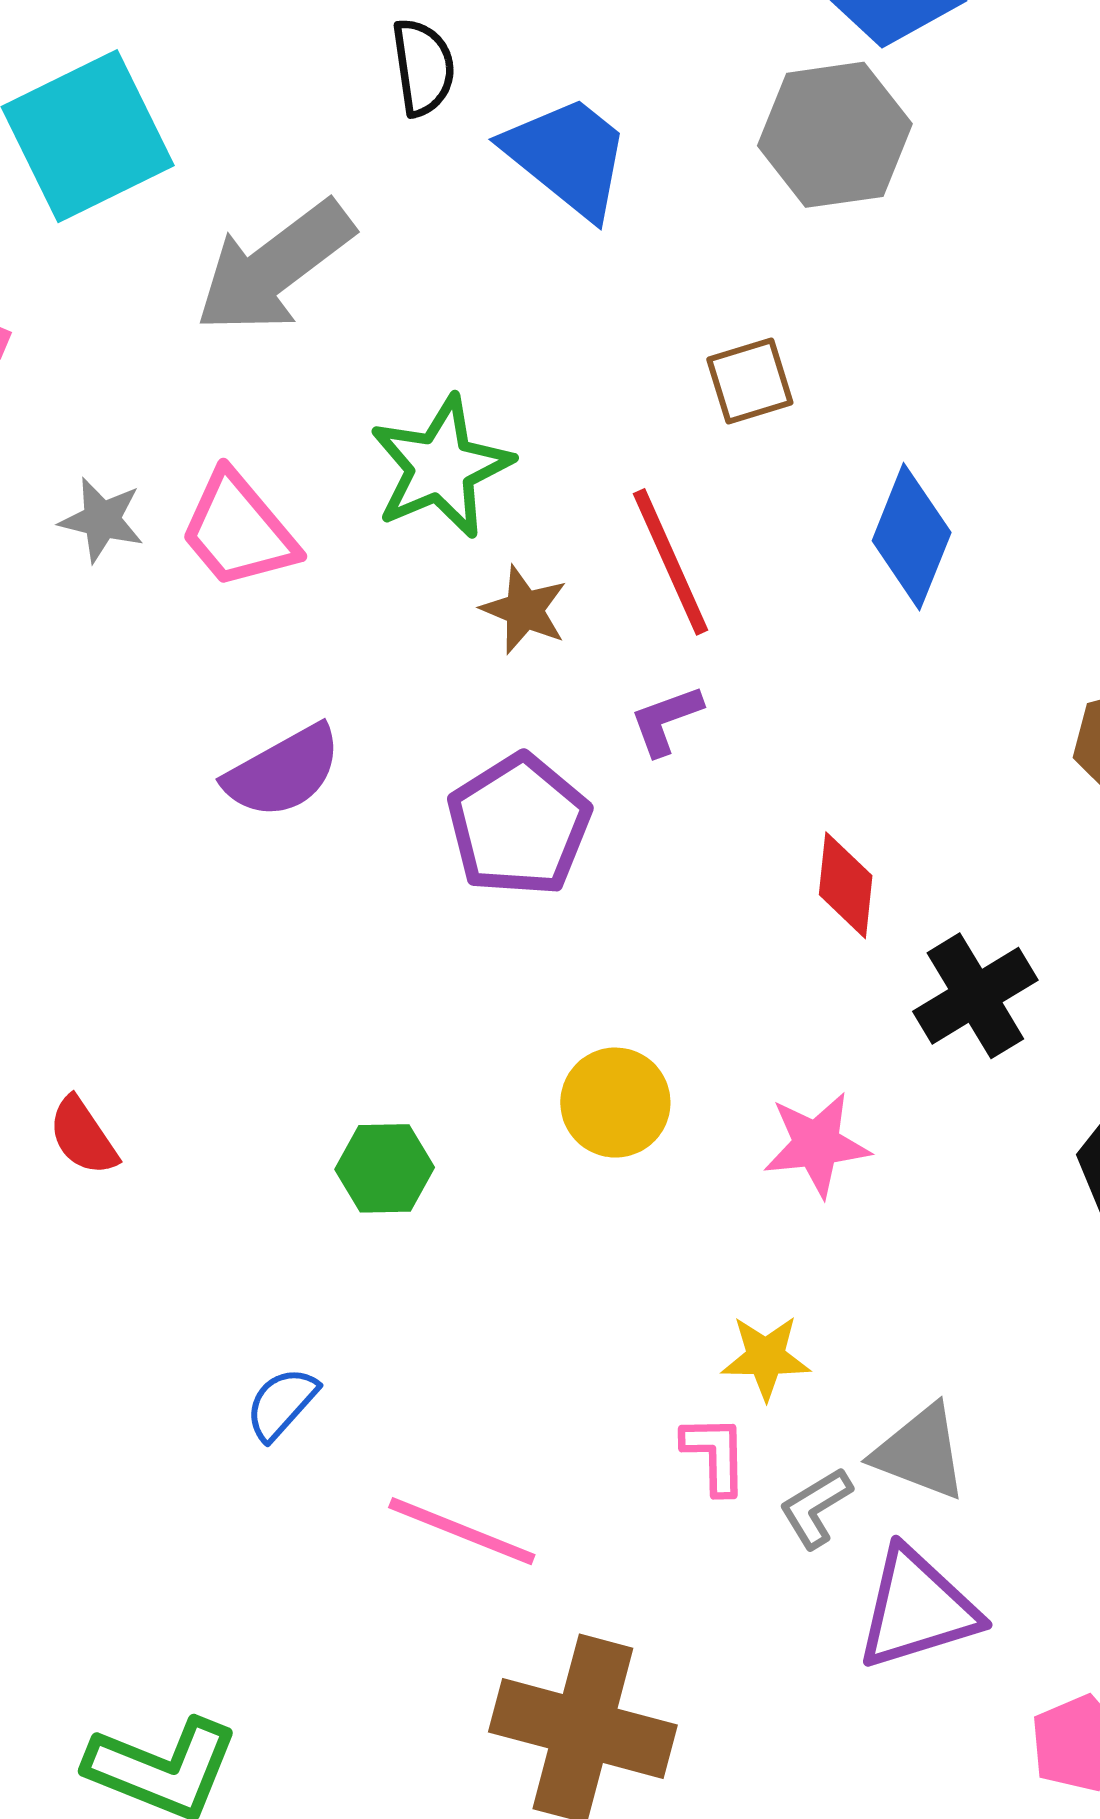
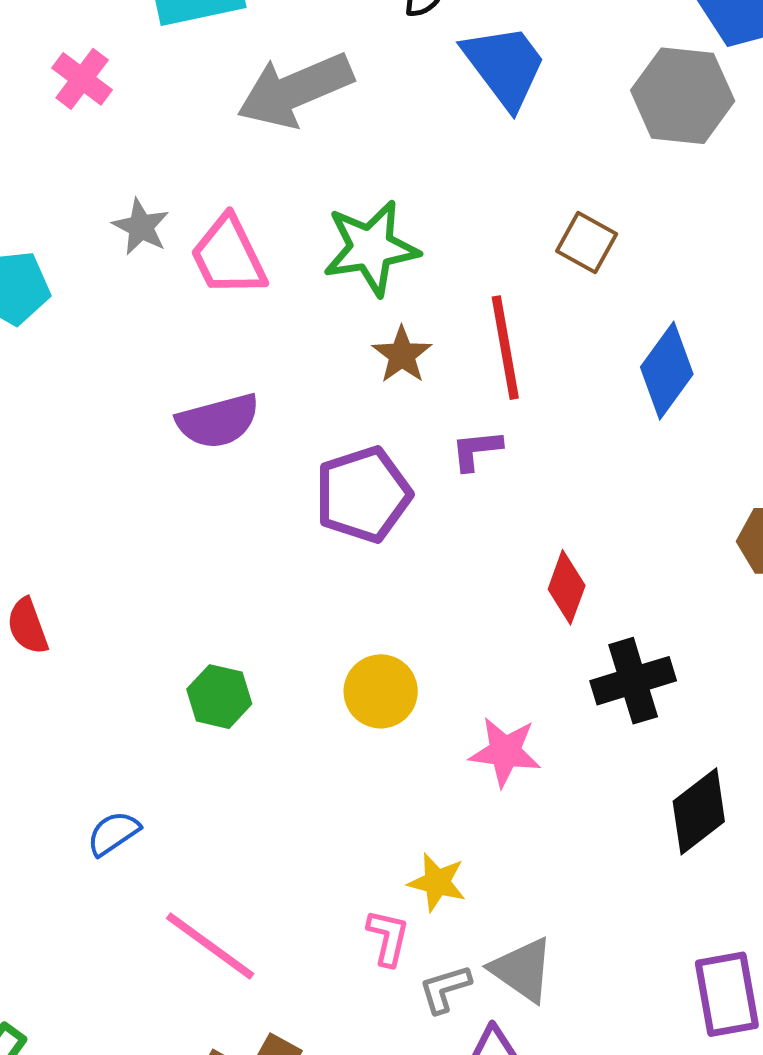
brown square: (750, 381) -> (587, 242), turned 32

